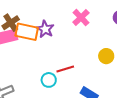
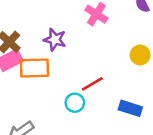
orange rectangle: (27, 32) -> (34, 68), moved

